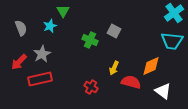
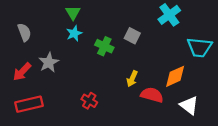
cyan cross: (174, 13) -> (169, 15), moved
cyan star: (50, 26) -> (74, 33), moved
red rectangle: (40, 79) -> (29, 104), moved
red cross: (91, 87) -> (89, 101), moved

